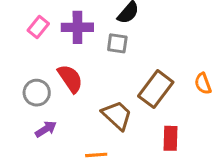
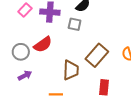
red semicircle: (70, 79) -> (43, 44), turned 84
brown trapezoid: (117, 115) -> (71, 70), turned 45

